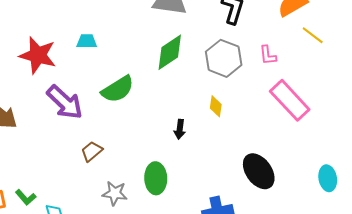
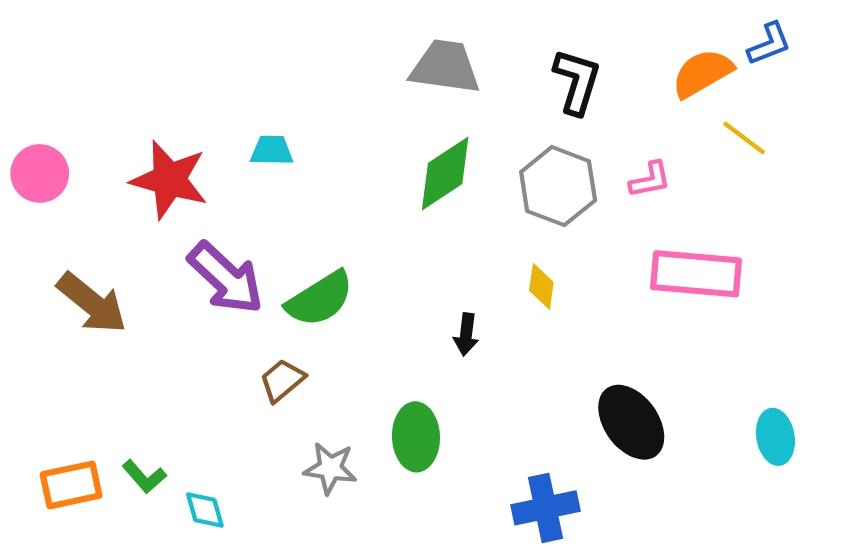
pink L-shape: (268, 55) -> (650, 180), turned -95
green semicircle: (118, 89) -> (320, 299), moved
pink rectangle: (290, 100) -> (696, 274), turned -42

